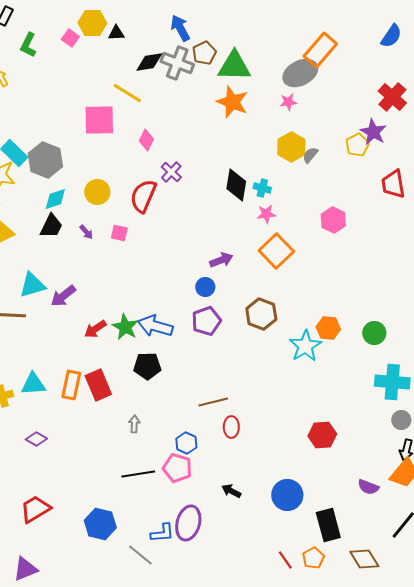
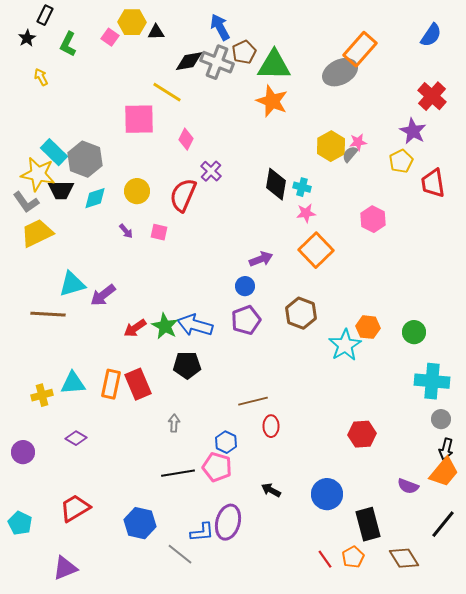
pink star: (288, 102) -> (358, 142), moved
yellow pentagon: (357, 145) -> (401, 161), moved
black trapezoid: (51, 226) -> (61, 190), moved, turned 64

